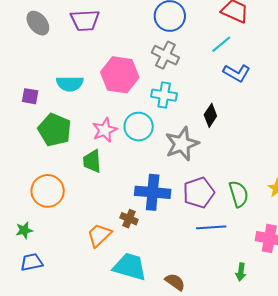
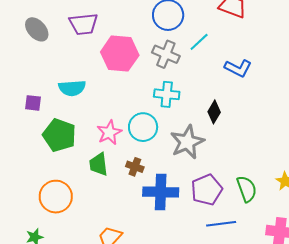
cyan line: (221, 44) -> (199, 42), moved
pink hexagon: (120, 75) -> (120, 54), moved
brown cross: (129, 219) -> (135, 167), moved

